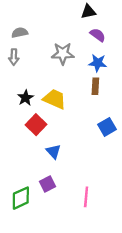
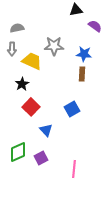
purple semicircle: (98, 35) -> (95, 26), moved
yellow trapezoid: (55, 99) -> (32, 61), moved
blue square: (107, 127) -> (72, 109), moved
green diamond: (21, 198) -> (18, 152), moved

